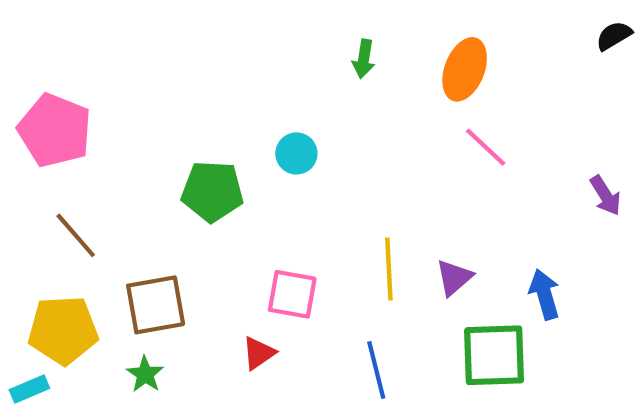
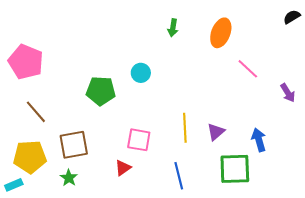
pink line: (486, 147) -> (248, 69), moved

